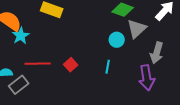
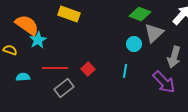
purple arrow: (147, 78) -> (164, 82), turned -35
gray rectangle: (19, 85) -> (64, 88), moved

